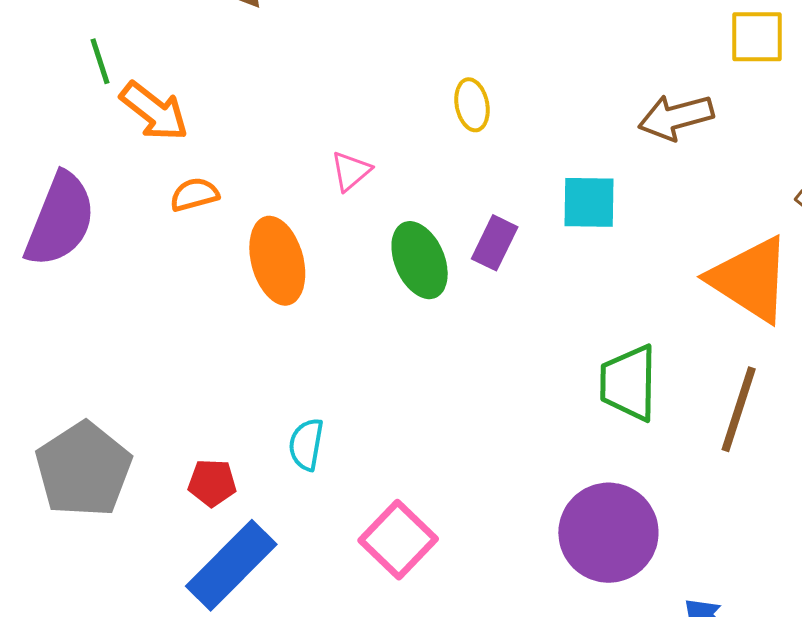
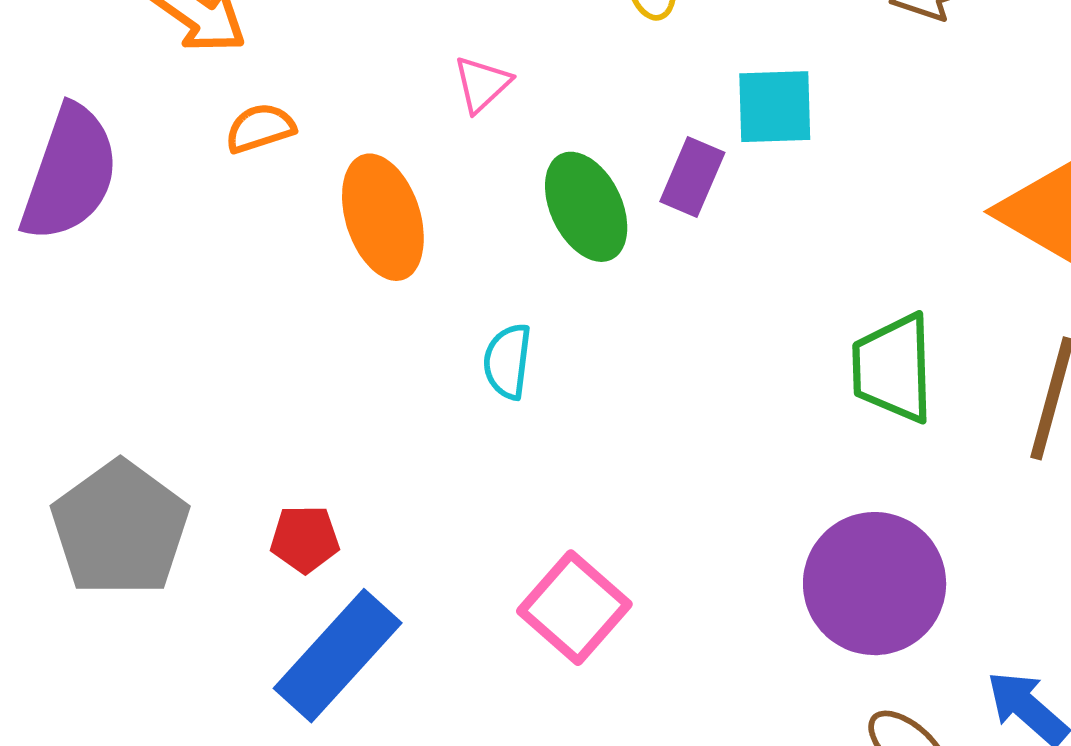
cyan square: (589, 202) -> (775, 107), moved
cyan semicircle: (306, 444) -> (507, 361), moved

